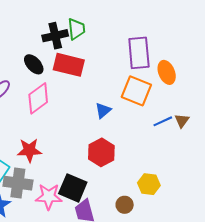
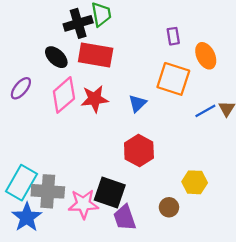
purple rectangle: (139, 53) -> (173, 36), size x0.5
red star: (29, 150) -> (95, 99), moved

